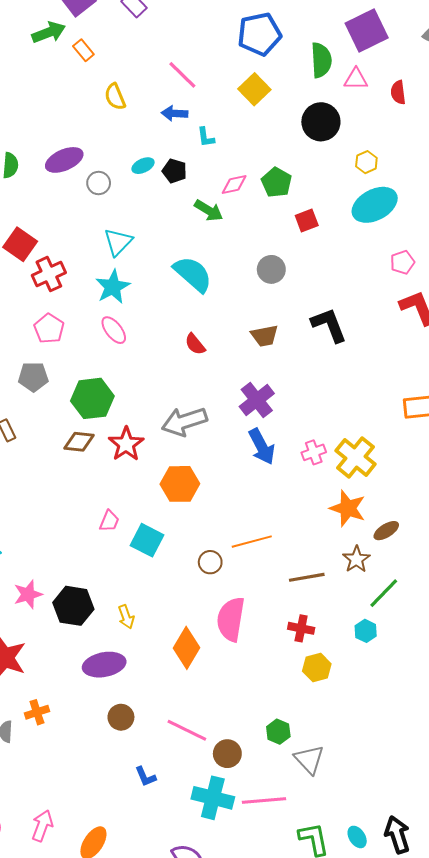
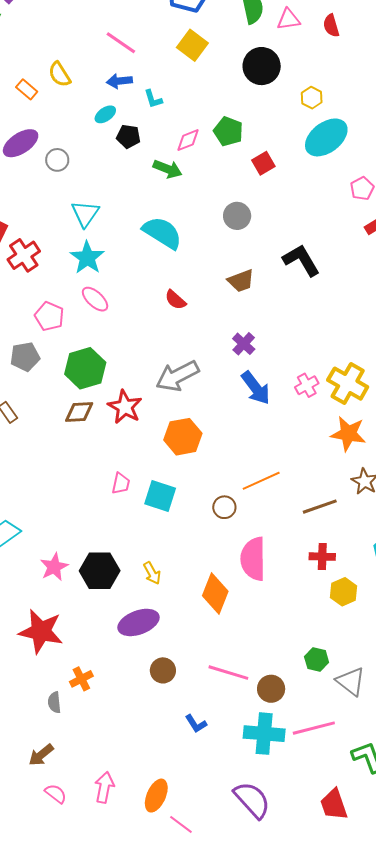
orange rectangle: (83, 50) -> (27, 89), moved
cyan ellipse: (143, 166) -> (105, 114), moved
pink pentagon: (49, 329) -> (49, 316), moved
purple cross: (257, 400) -> (244, 344), size x0.7

